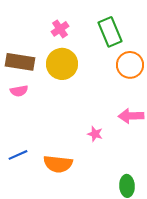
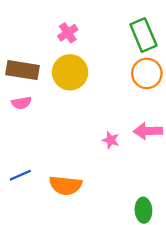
green rectangle: (110, 32) -> (143, 35), moved
pink star: (95, 134) -> (111, 140), moved

